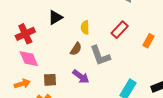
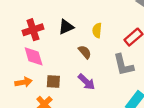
black triangle: (55, 17) -> (66, 27), moved
brown semicircle: (76, 49) -> (85, 52), turned -80
gray L-shape: (100, 56) -> (123, 65), moved

